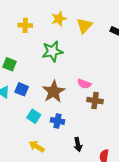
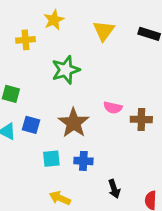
yellow star: (59, 19) -> (54, 20), moved
brown cross: (95, 101) -> (141, 119), moved
cyan square: (34, 116) -> (51, 159), turned -32

